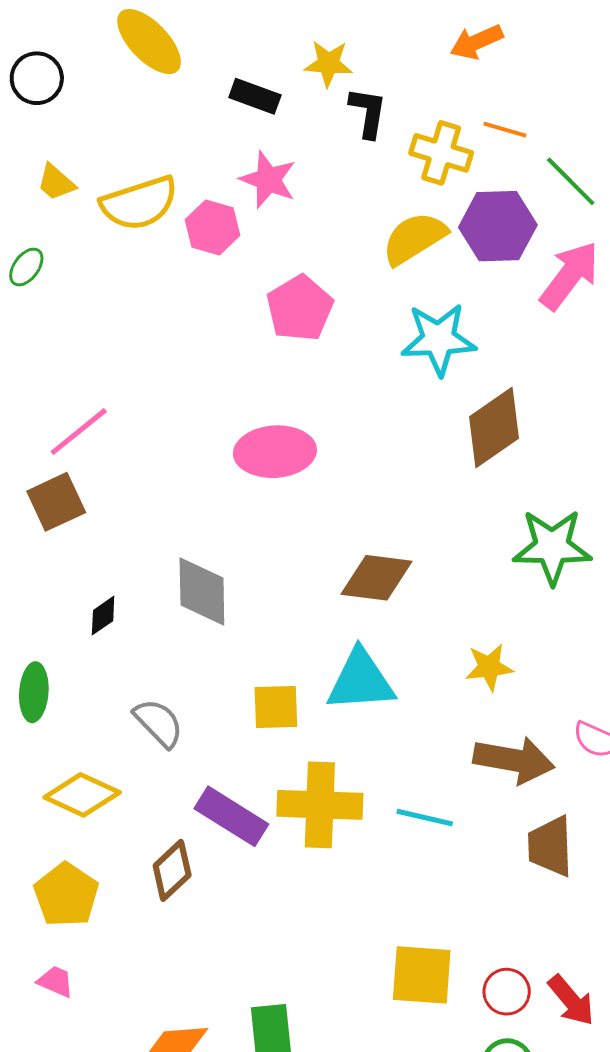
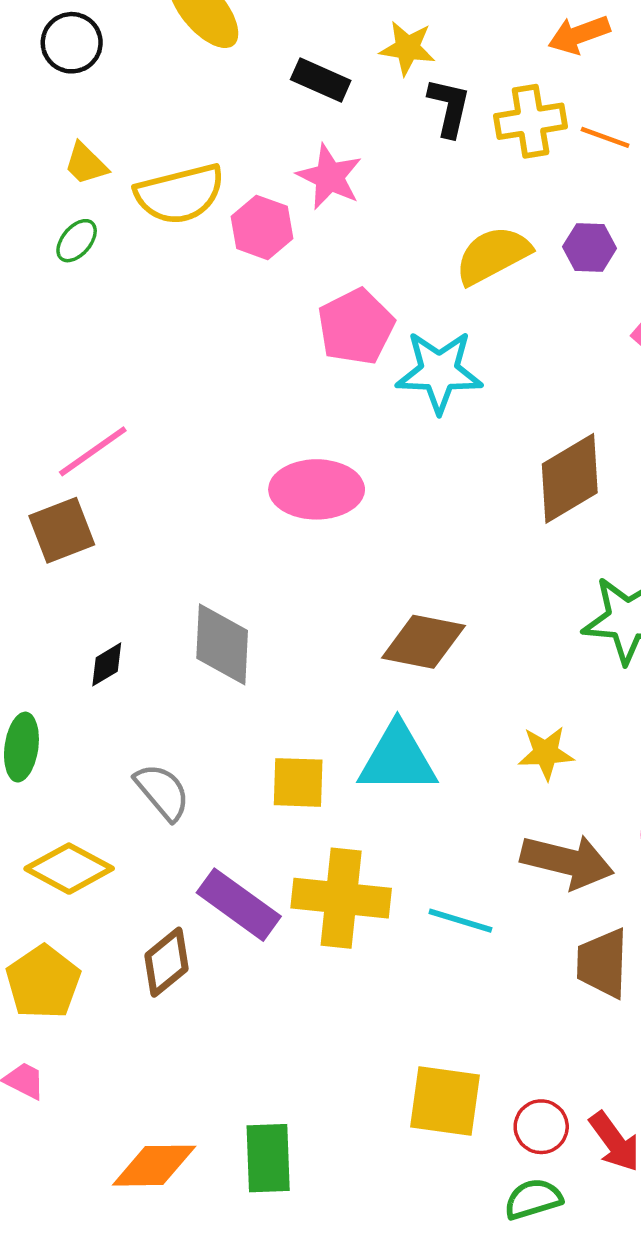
yellow cross: (441, 153) -> (531, 121), moved, turned -30
purple hexagon: (498, 226) -> (590, 248), size x0.6
green ellipse: (26, 267) -> (77, 241), moved
cyan star: (439, 339) -> (439, 372), moved

